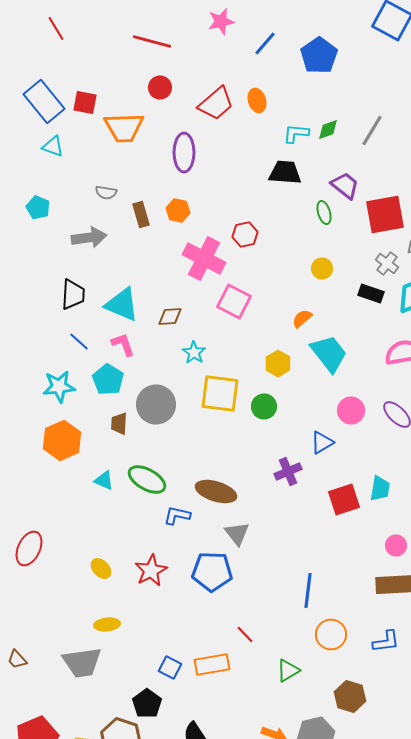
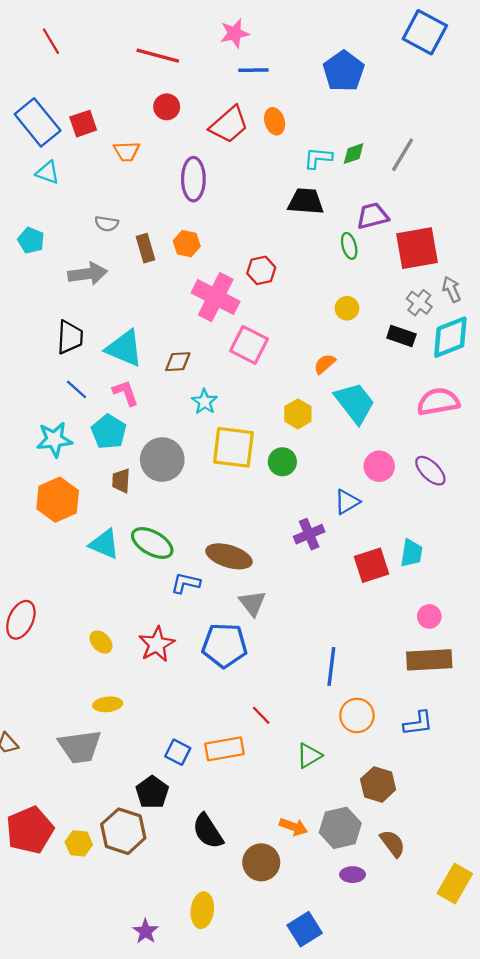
blue line: (265, 44) -> (253, 70), moved, turned 48
red square: (85, 102) -> (83, 124), turned -30
orange trapezoid: (124, 128) -> (127, 151), size x0.6
purple trapezoid: (345, 186) -> (373, 216), turned -52
cyan triangle: (104, 480) -> (104, 544), size x1.4

